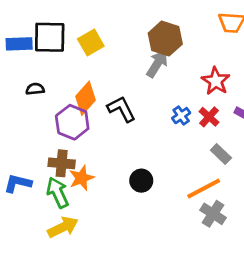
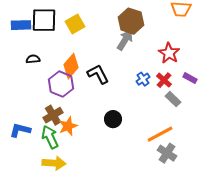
gray rectangle: (221, 154) -> (173, 99), moved
brown cross: (62, 163) -> (53, 115), turned -36
black circle: (141, 181) -> (113, 119), moved
yellow arrow: (63, 227) -> (54, 163), turned 30

